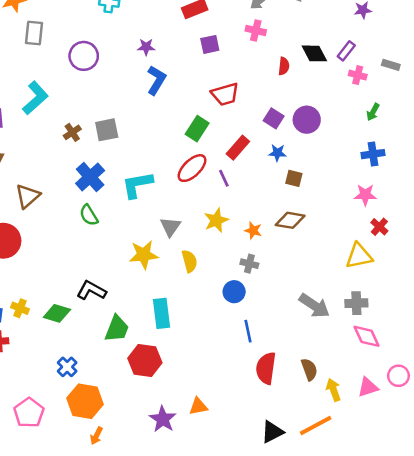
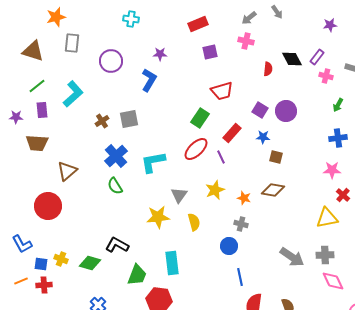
blue L-shape: (156, 80) -> (149, 80), moved

